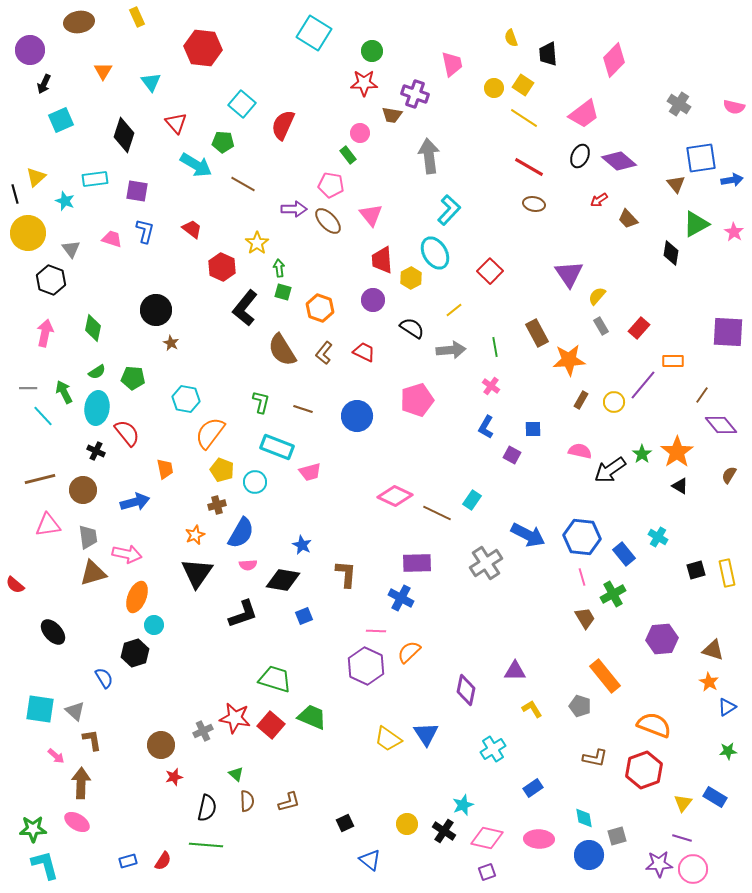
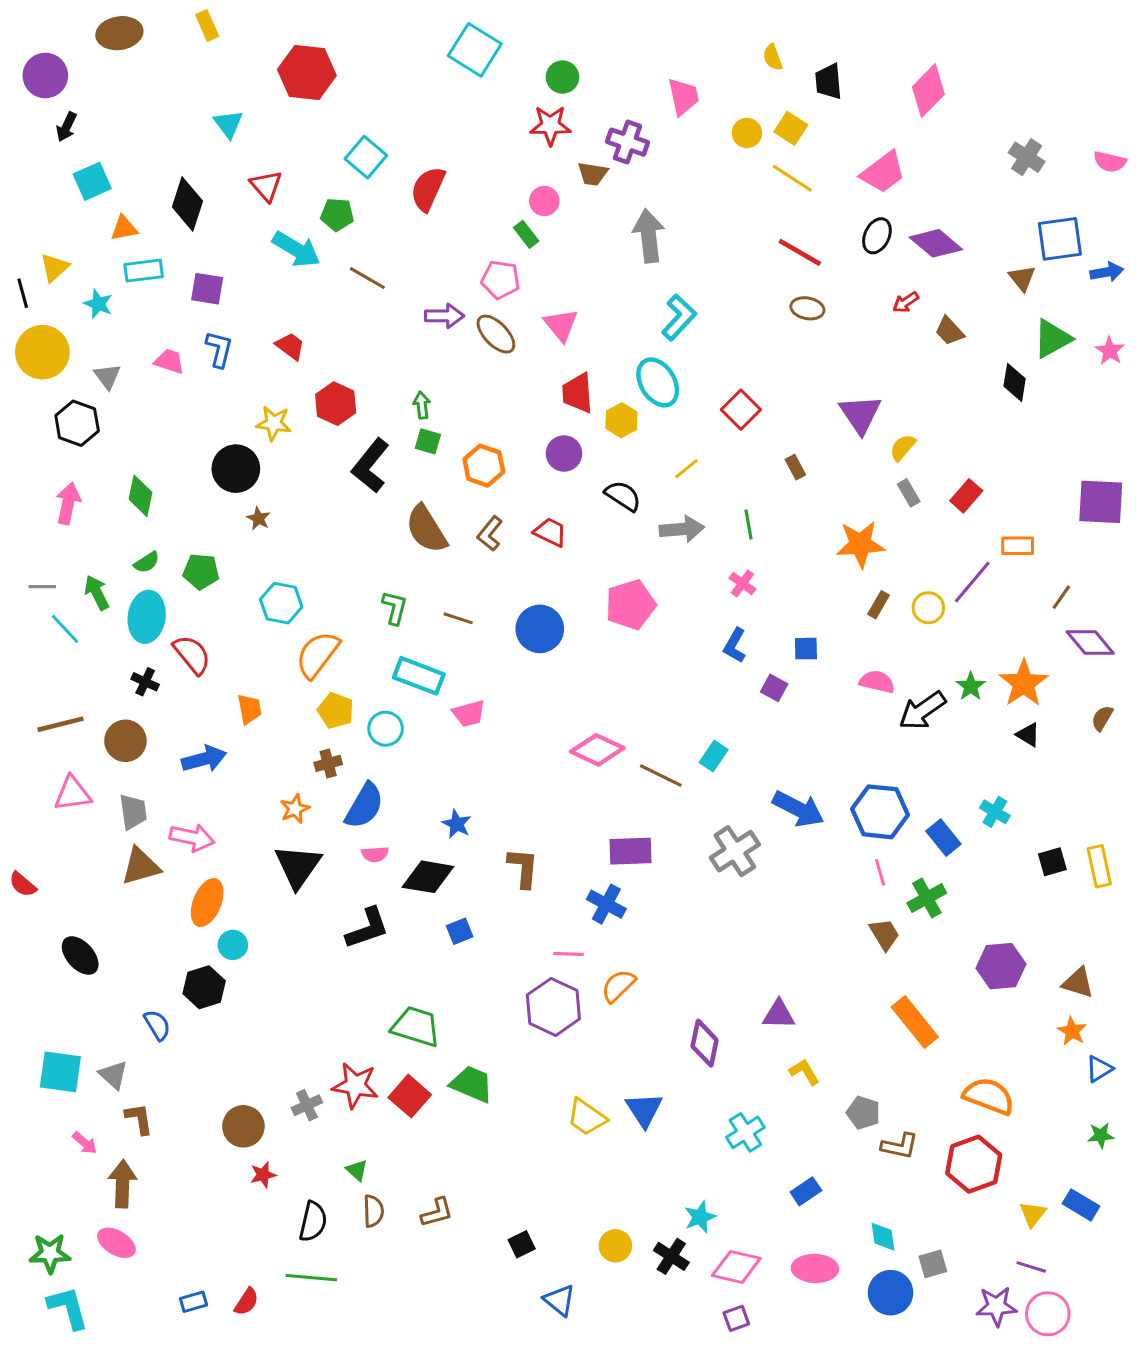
orange triangle: (103, 71) -> (124, 228), moved, turned 48
yellow star: (257, 243) -> (274, 423), moved, turned -30
brown rectangle: (537, 333) -> (795, 467), moved, size x0.6
gray pentagon: (580, 706) -> (863, 1113), moved

